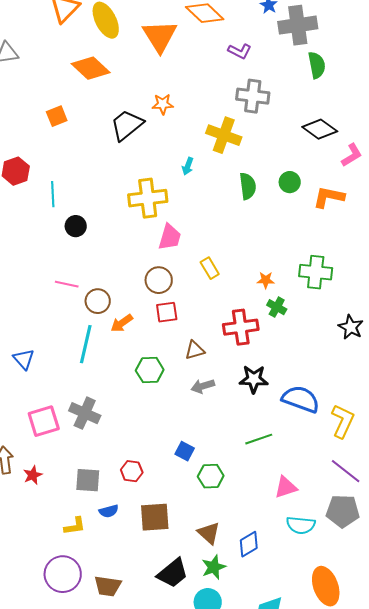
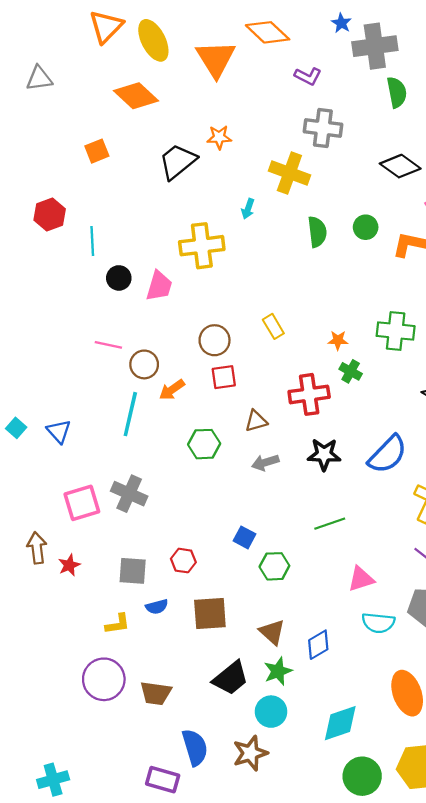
pink trapezoid: (170, 237) -> (159, 286), moved
blue semicircle: (301, 399) -> (388, 454), moved, turned 114

